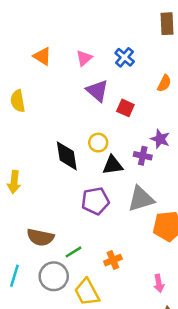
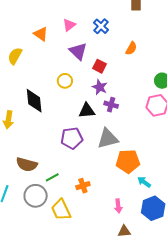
orange triangle: (42, 56) -> (41, 34), moved
yellow semicircle: (18, 101) -> (15, 56), turned 36
purple star: (160, 139) -> (100, 87), moved
yellow circle: (98, 143) -> (65, 81), moved
black diamond: (67, 156) -> (34, 101), moved

